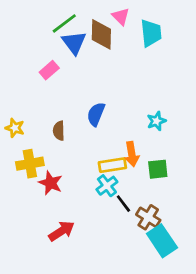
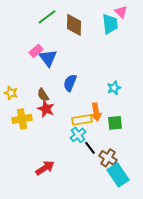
pink triangle: (121, 17) -> (121, 12), moved
blue triangle: (74, 43) -> (48, 58), moved
brown semicircle: (59, 131) -> (43, 95), turned -32
red star: (51, 183) -> (46, 109), moved

